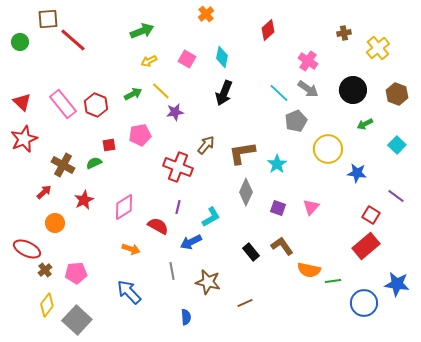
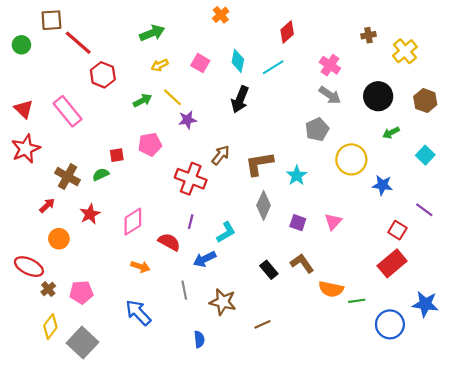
cyan line: (279, 93) -> (273, 67), moved, turned -75
red hexagon: (96, 105) -> (103, 75), moved

